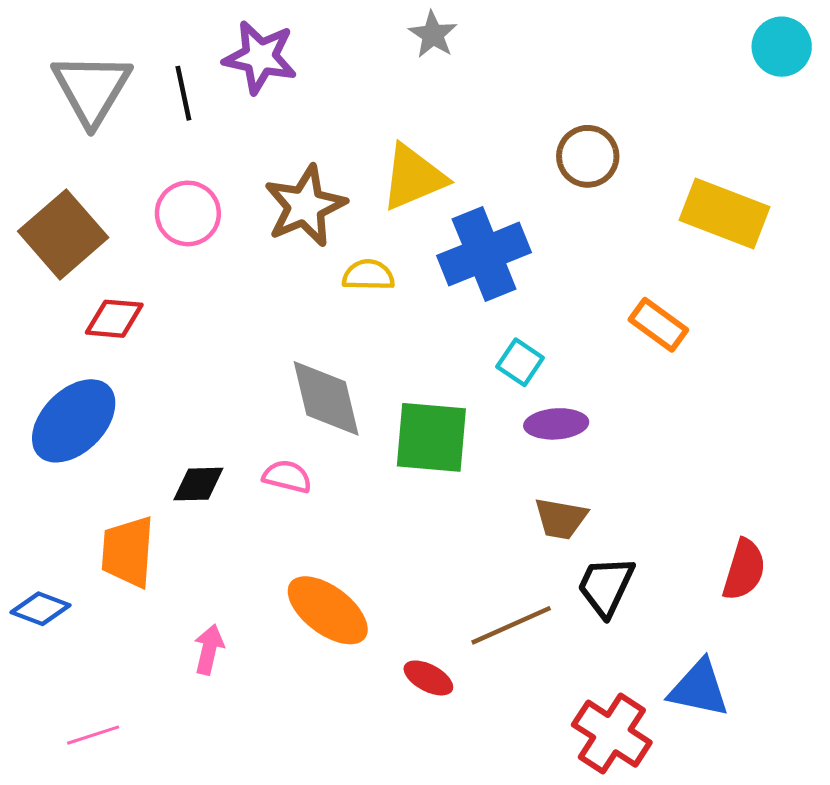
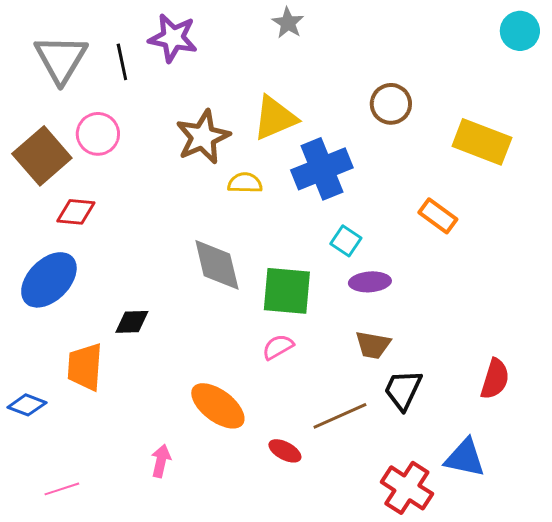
pink circle: (188, 213) -> (98, 134), moved
pink semicircle: (287, 477) -> (278, 347), moved, turned -44
pink arrow: (209, 649) -> (161, 461), moved

